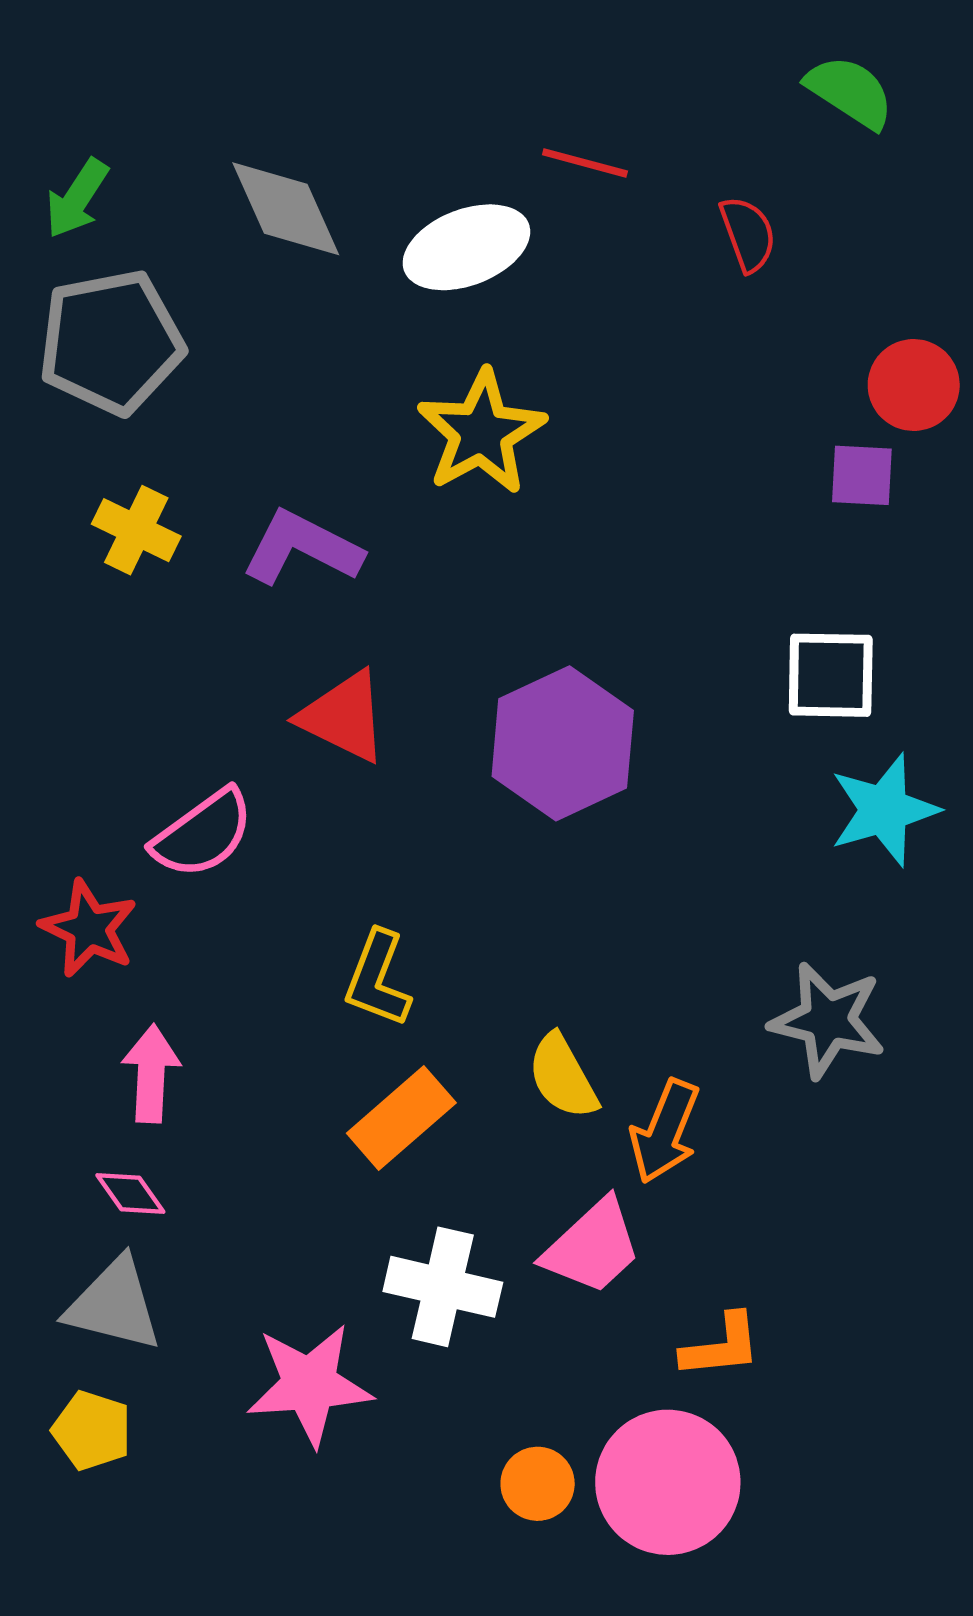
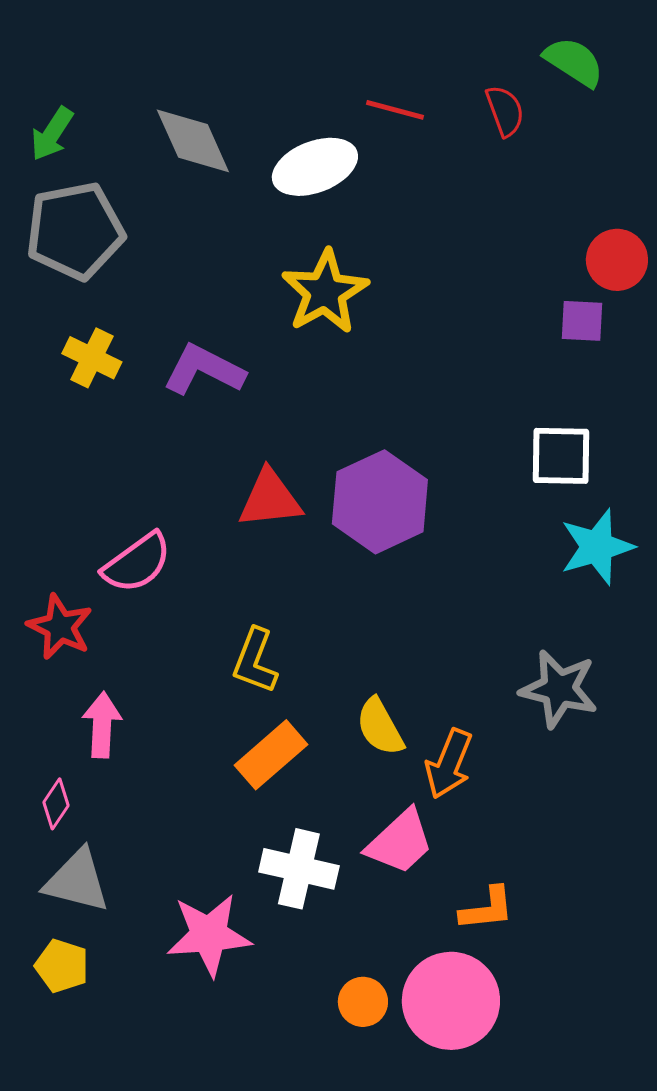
red semicircle: (748, 234) -> (505, 111), moved
red triangle: (344, 717) -> (270, 499), moved, turned -32
pink diamond: (130, 1194) -> (56, 804), moved, turned 69

